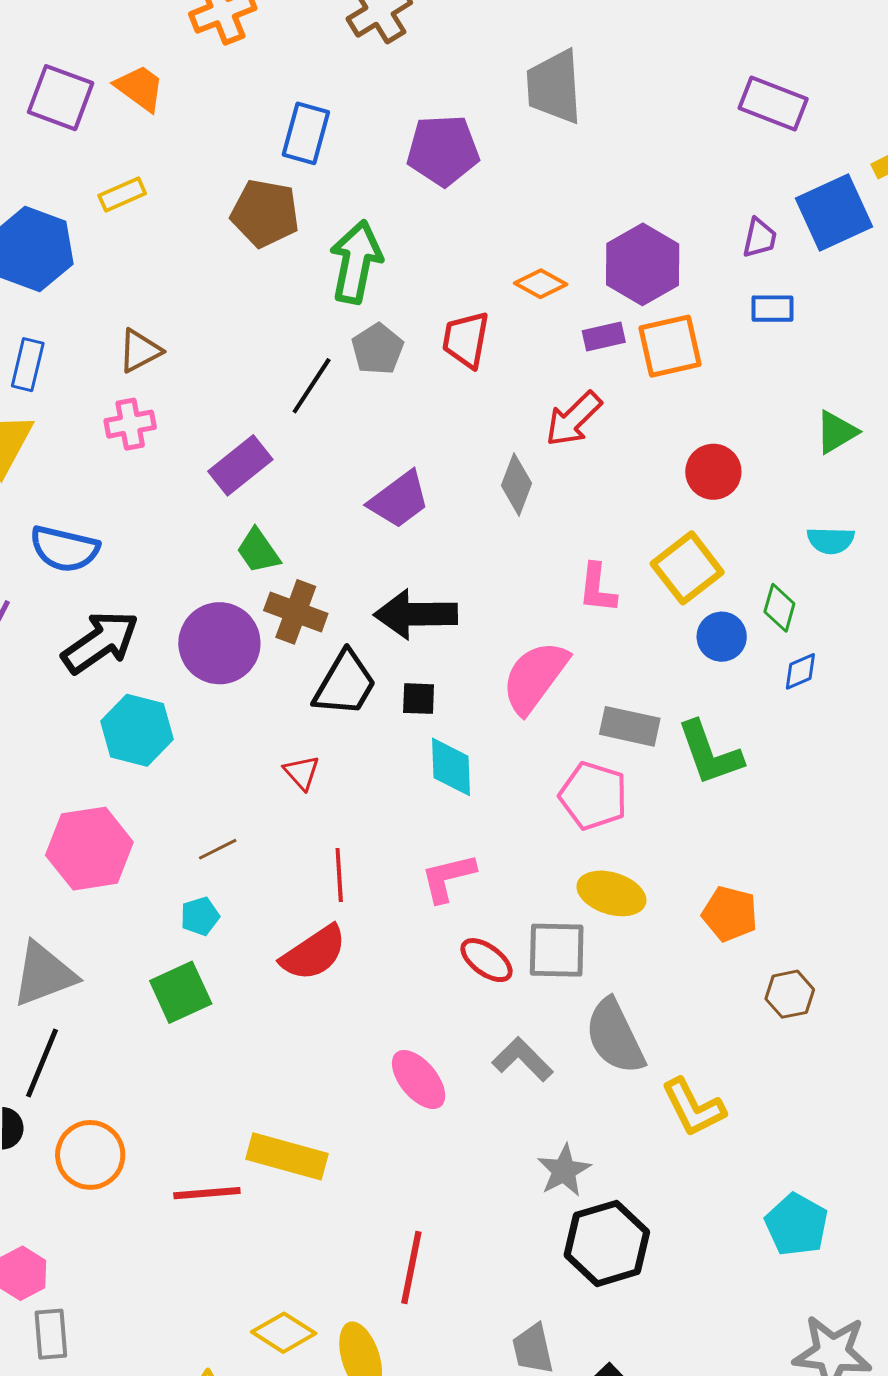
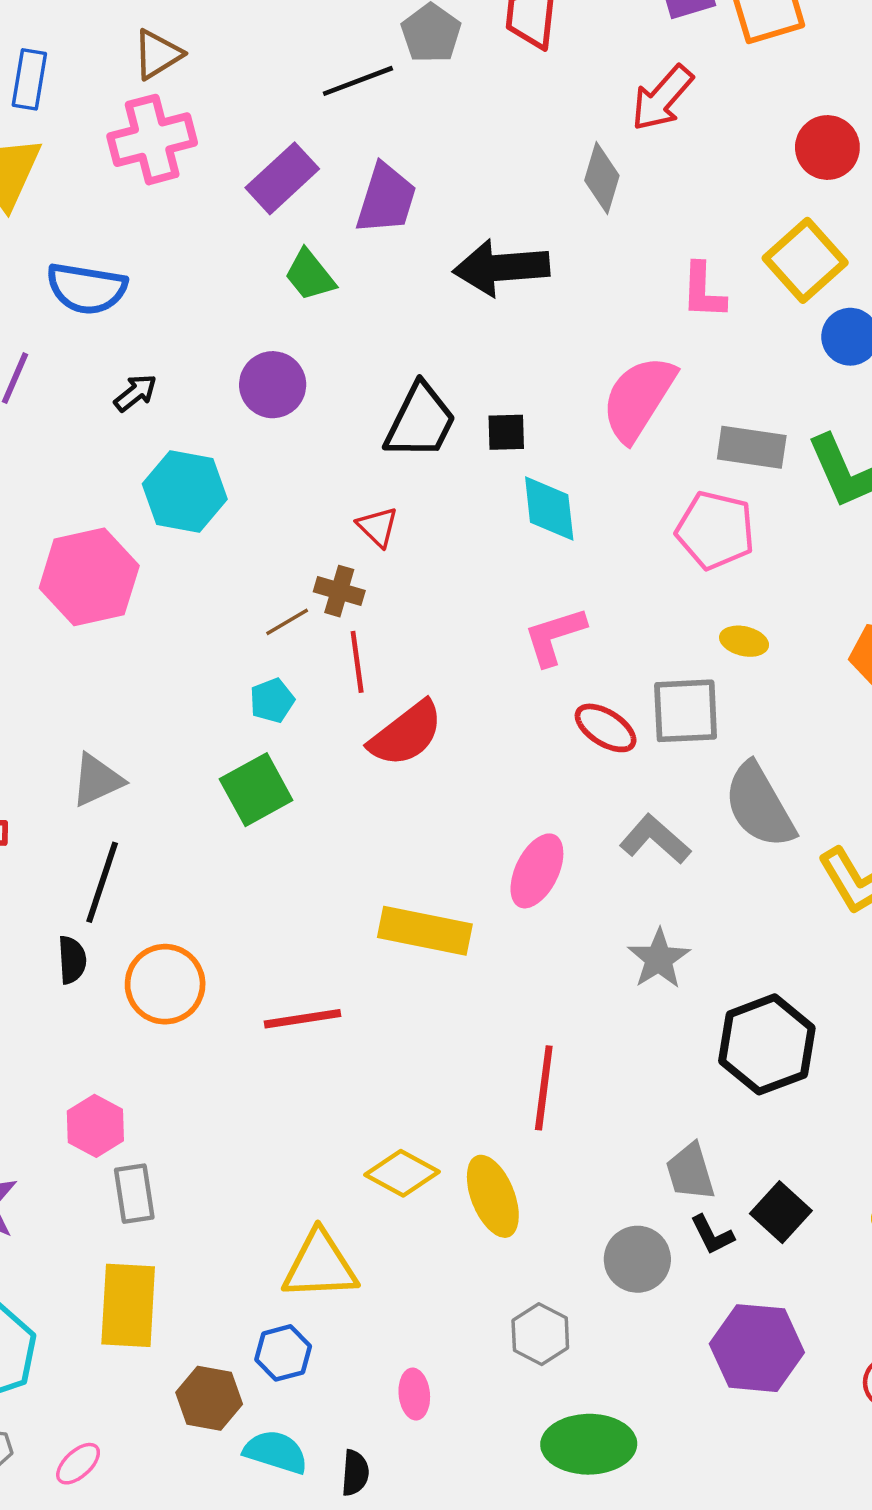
black line: (312, 386) -> (358, 81), turned 40
pink cross: (130, 424) -> (152, 140), size x1.5
purple trapezoid: (399, 500) -> (386, 199), moved, turned -32
brown cross: (296, 612) -> (339, 591), moved, size x0.7
black arrow: (416, 614) -> (501, 268), moved
black arrow: (100, 642) -> (135, 393), size x0.5
purple circle: (219, 643) -> (273, 385), size x0.7
pink hexagon: (89, 849) -> (89, 577), moved
red line: (339, 875) -> (357, 662), moved
yellow ellipse: (611, 893) -> (744, 641), size x0.6
gray triangle: (44, 974) -> (97, 780), size x0.7
pink ellipse: (419, 1080) -> (537, 871), turned 70
yellow rectangle: (287, 1156) -> (425, 931), moved
gray star: (564, 1170) -> (659, 959), moved

